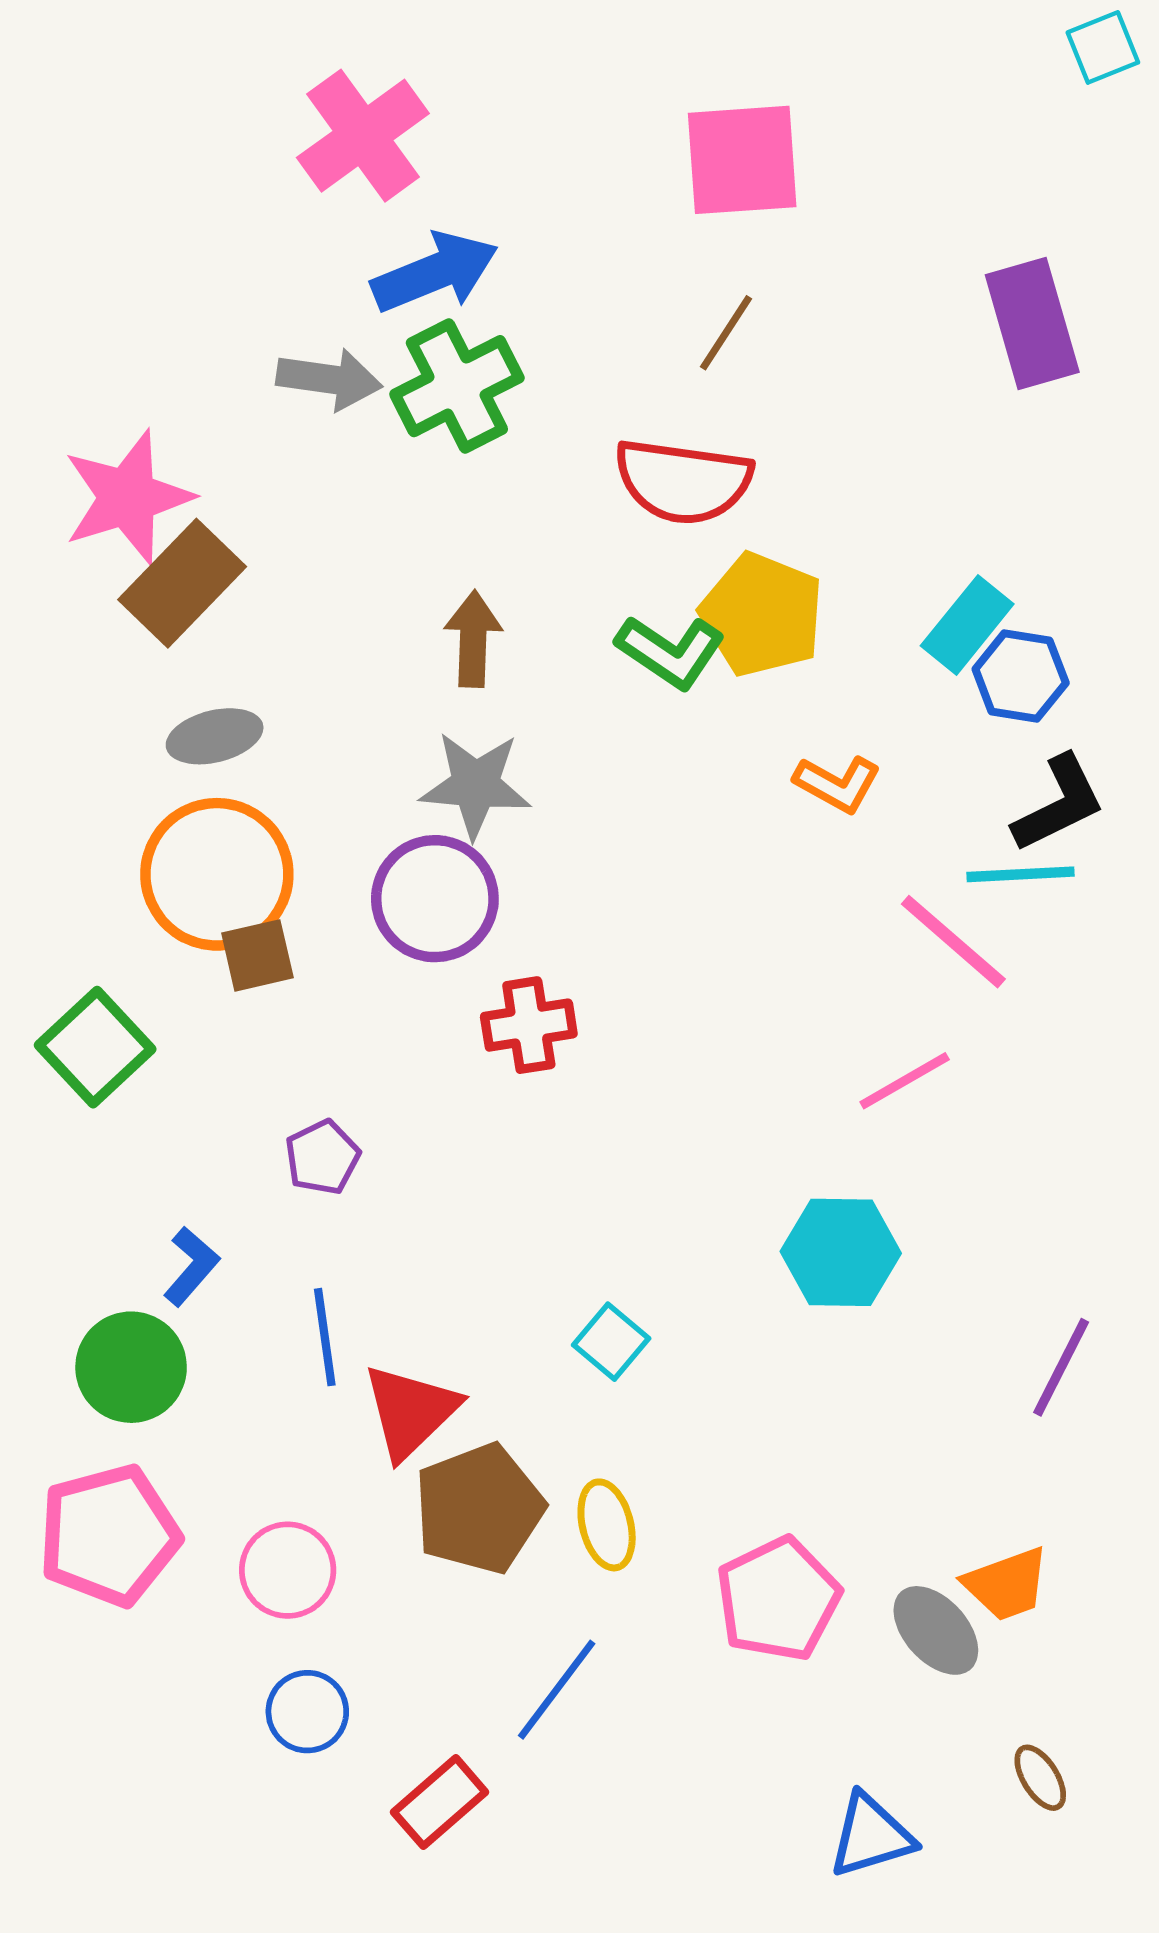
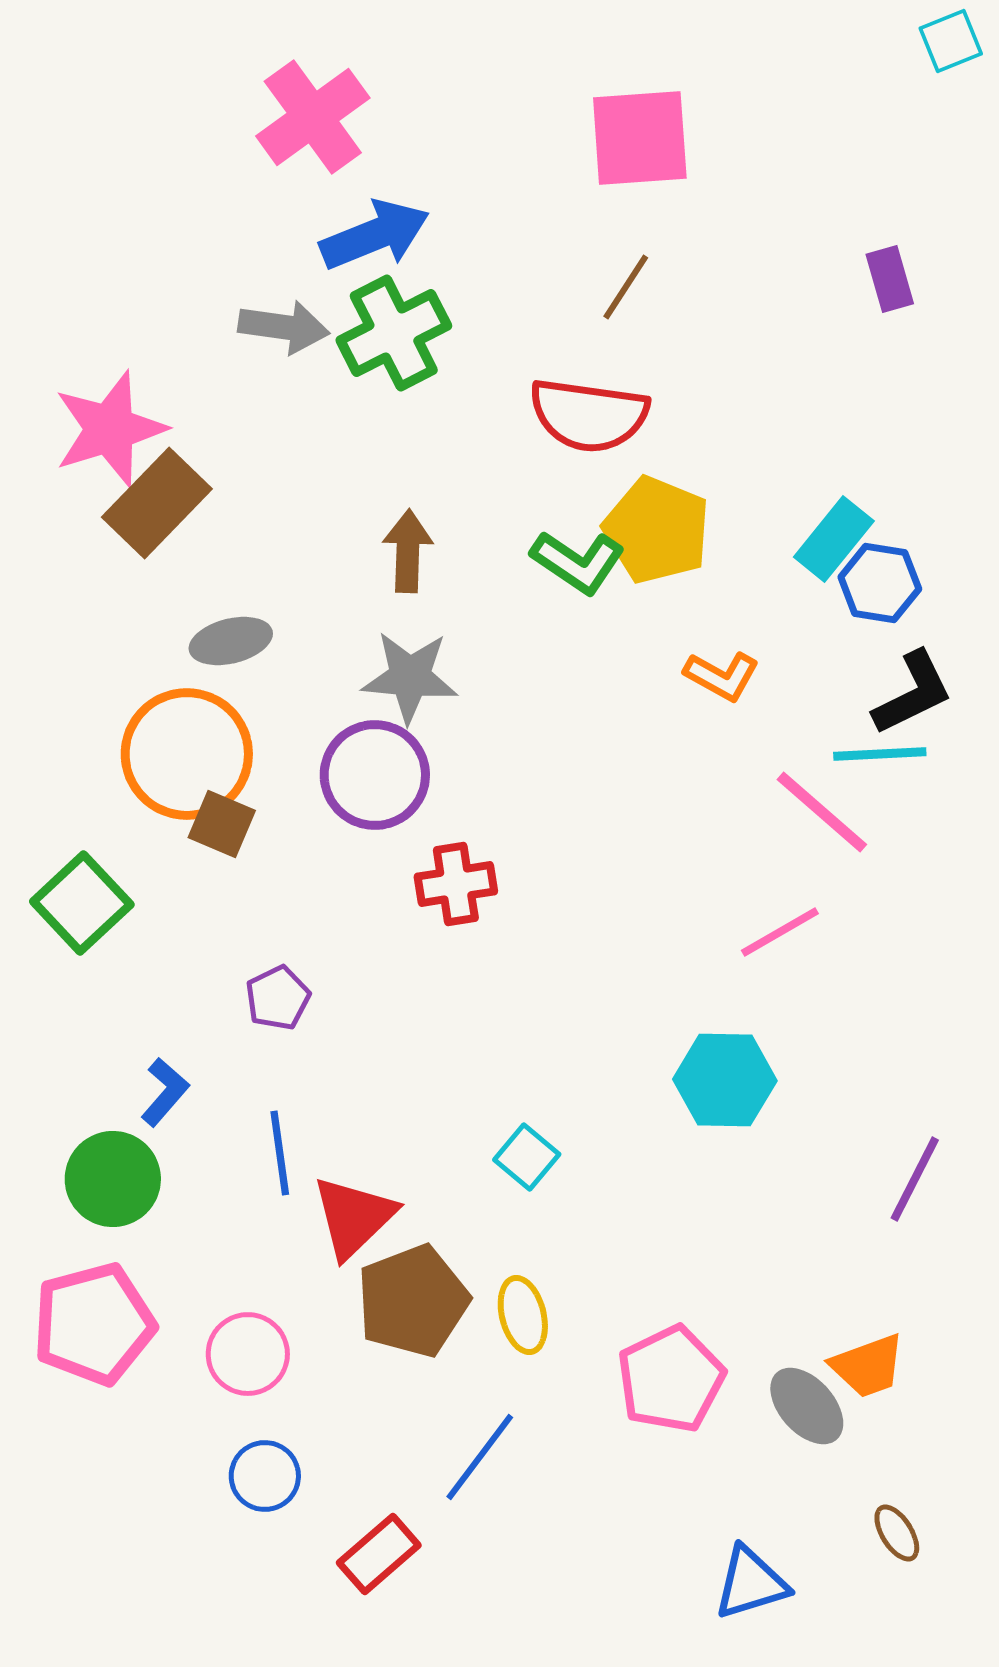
purple rectangle: (1032, 323) -> (890, 279), size x0.6
gray ellipse: (215, 736) -> (231, 641), moved
brown square: (257, 955) -> (222, 824), turned 36

